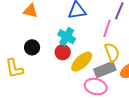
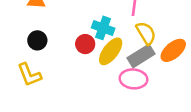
cyan cross: (67, 37) -> (103, 28), moved
black circle: (32, 47) -> (37, 40), moved

